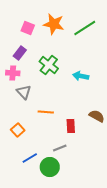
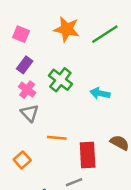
pink square: (28, 28) -> (21, 34), moved
pink cross: (13, 73) -> (27, 90), moved, turned 32
red rectangle: (71, 126) -> (88, 155), size x1.5

